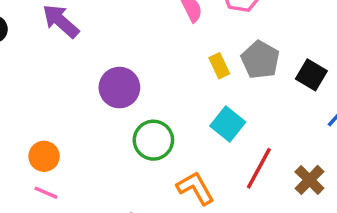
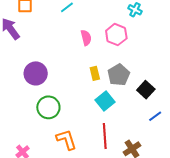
cyan square: (228, 124) -> (105, 101), moved
red line: (259, 168) -> (105, 136), turned -45

